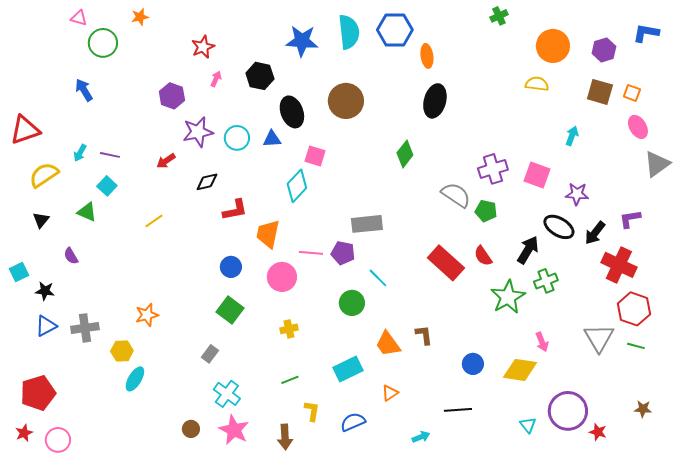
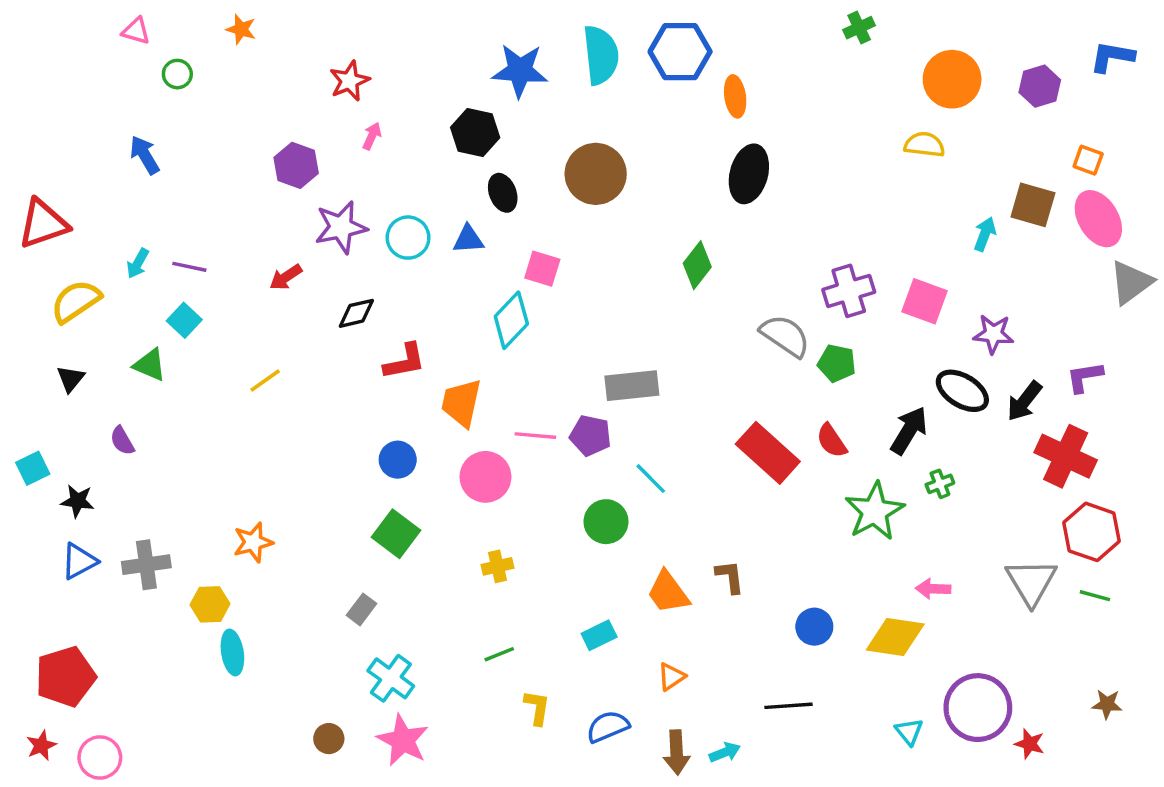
orange star: (140, 17) -> (241, 29), turned 30
green circle: (103, 43) -> (177, 74), size x0.6
black hexagon: (260, 76) -> (475, 133), moved
brown square: (600, 92) -> (1033, 205), moved
black ellipse: (292, 112) -> (503, 193), size x0.7
pink ellipse: (638, 127) -> (1098, 219), size x1.4
green cross: (546, 281) -> (940, 484), size x0.7
pink arrow: (542, 342) -> (933, 589), turned 114
cyan rectangle: (348, 369) -> (599, 635), size x0.7
cyan ellipse: (135, 379) -> (232, 652), turned -40
brown arrow: (285, 437) -> (677, 752), moved

